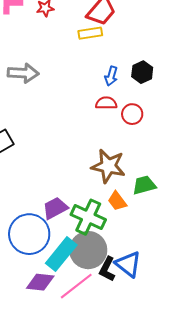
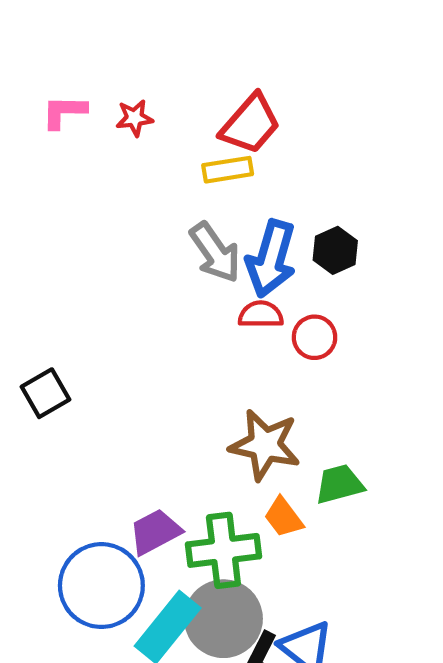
gray arrow: (23, 73) -> (215, 252), moved, turned 52
blue arrow: (111, 76) -> (271, 259), size x1.8
green cross: (88, 217) -> (223, 550), turned -32

